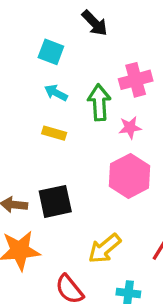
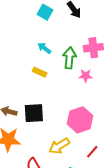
cyan square: (51, 52) -> (45, 12), moved
pink hexagon: (130, 176) -> (80, 120), moved

